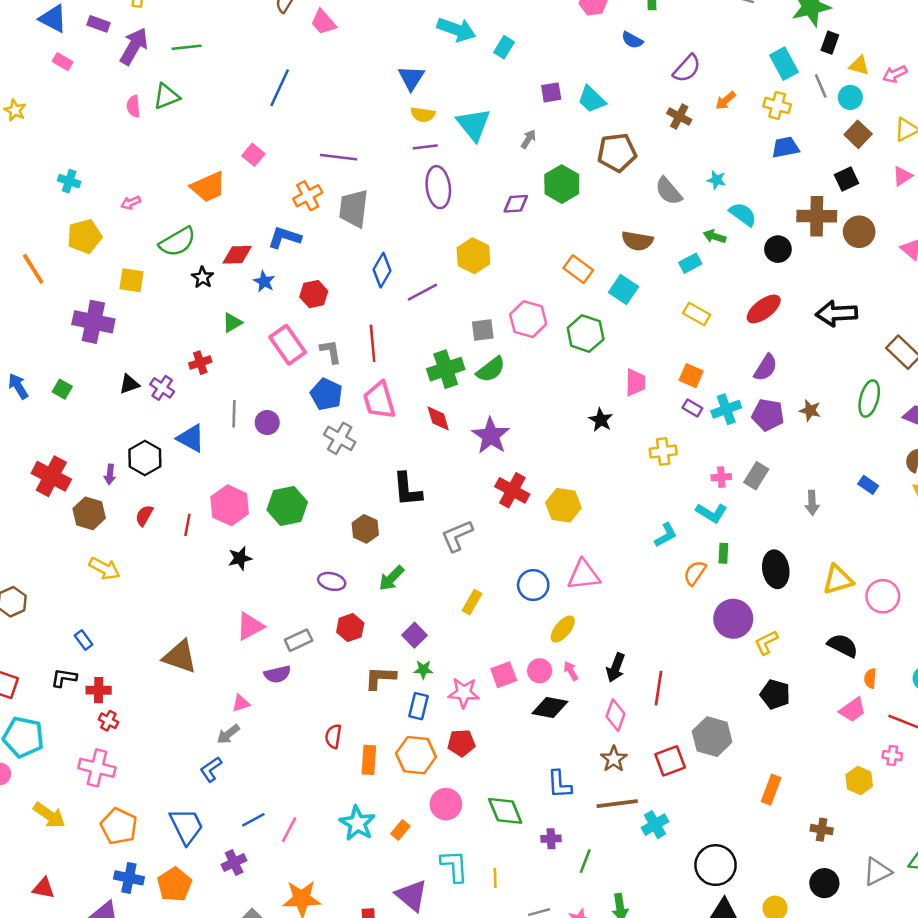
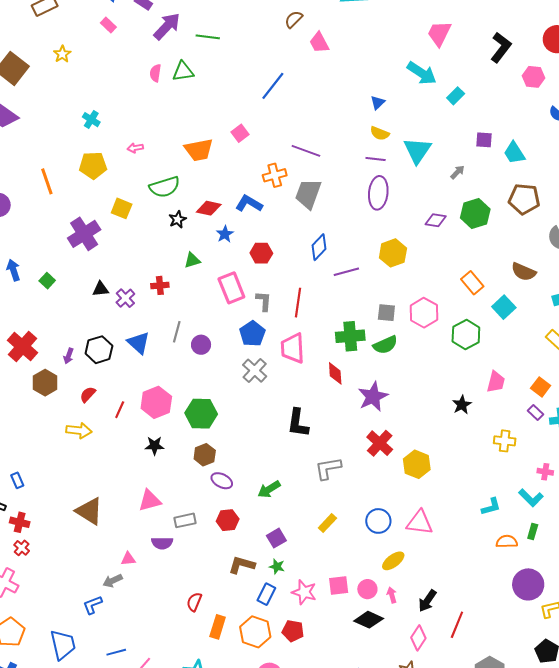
blue triangle: (411, 78) -> (378, 103), size x0.7
purple cross: (93, 322) -> (84, 234), turned 32
brown hexagon: (365, 529) -> (205, 455), moved
yellow arrow: (104, 568) -> (79, 430), moved, turned -35
orange semicircle: (695, 573) -> (507, 542), turned 40

